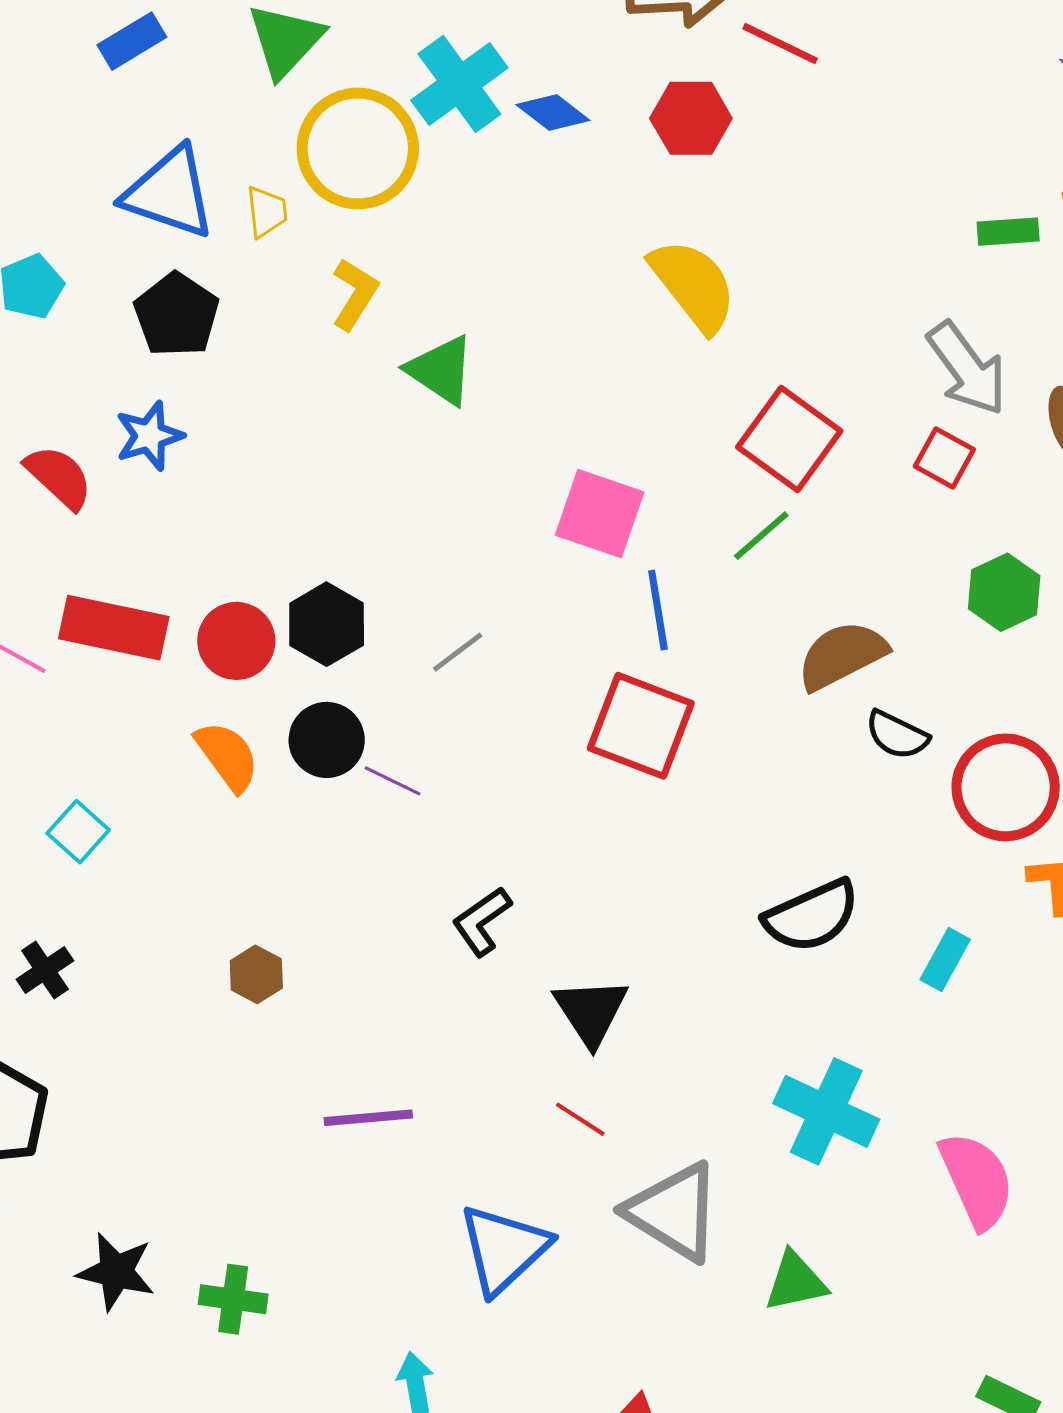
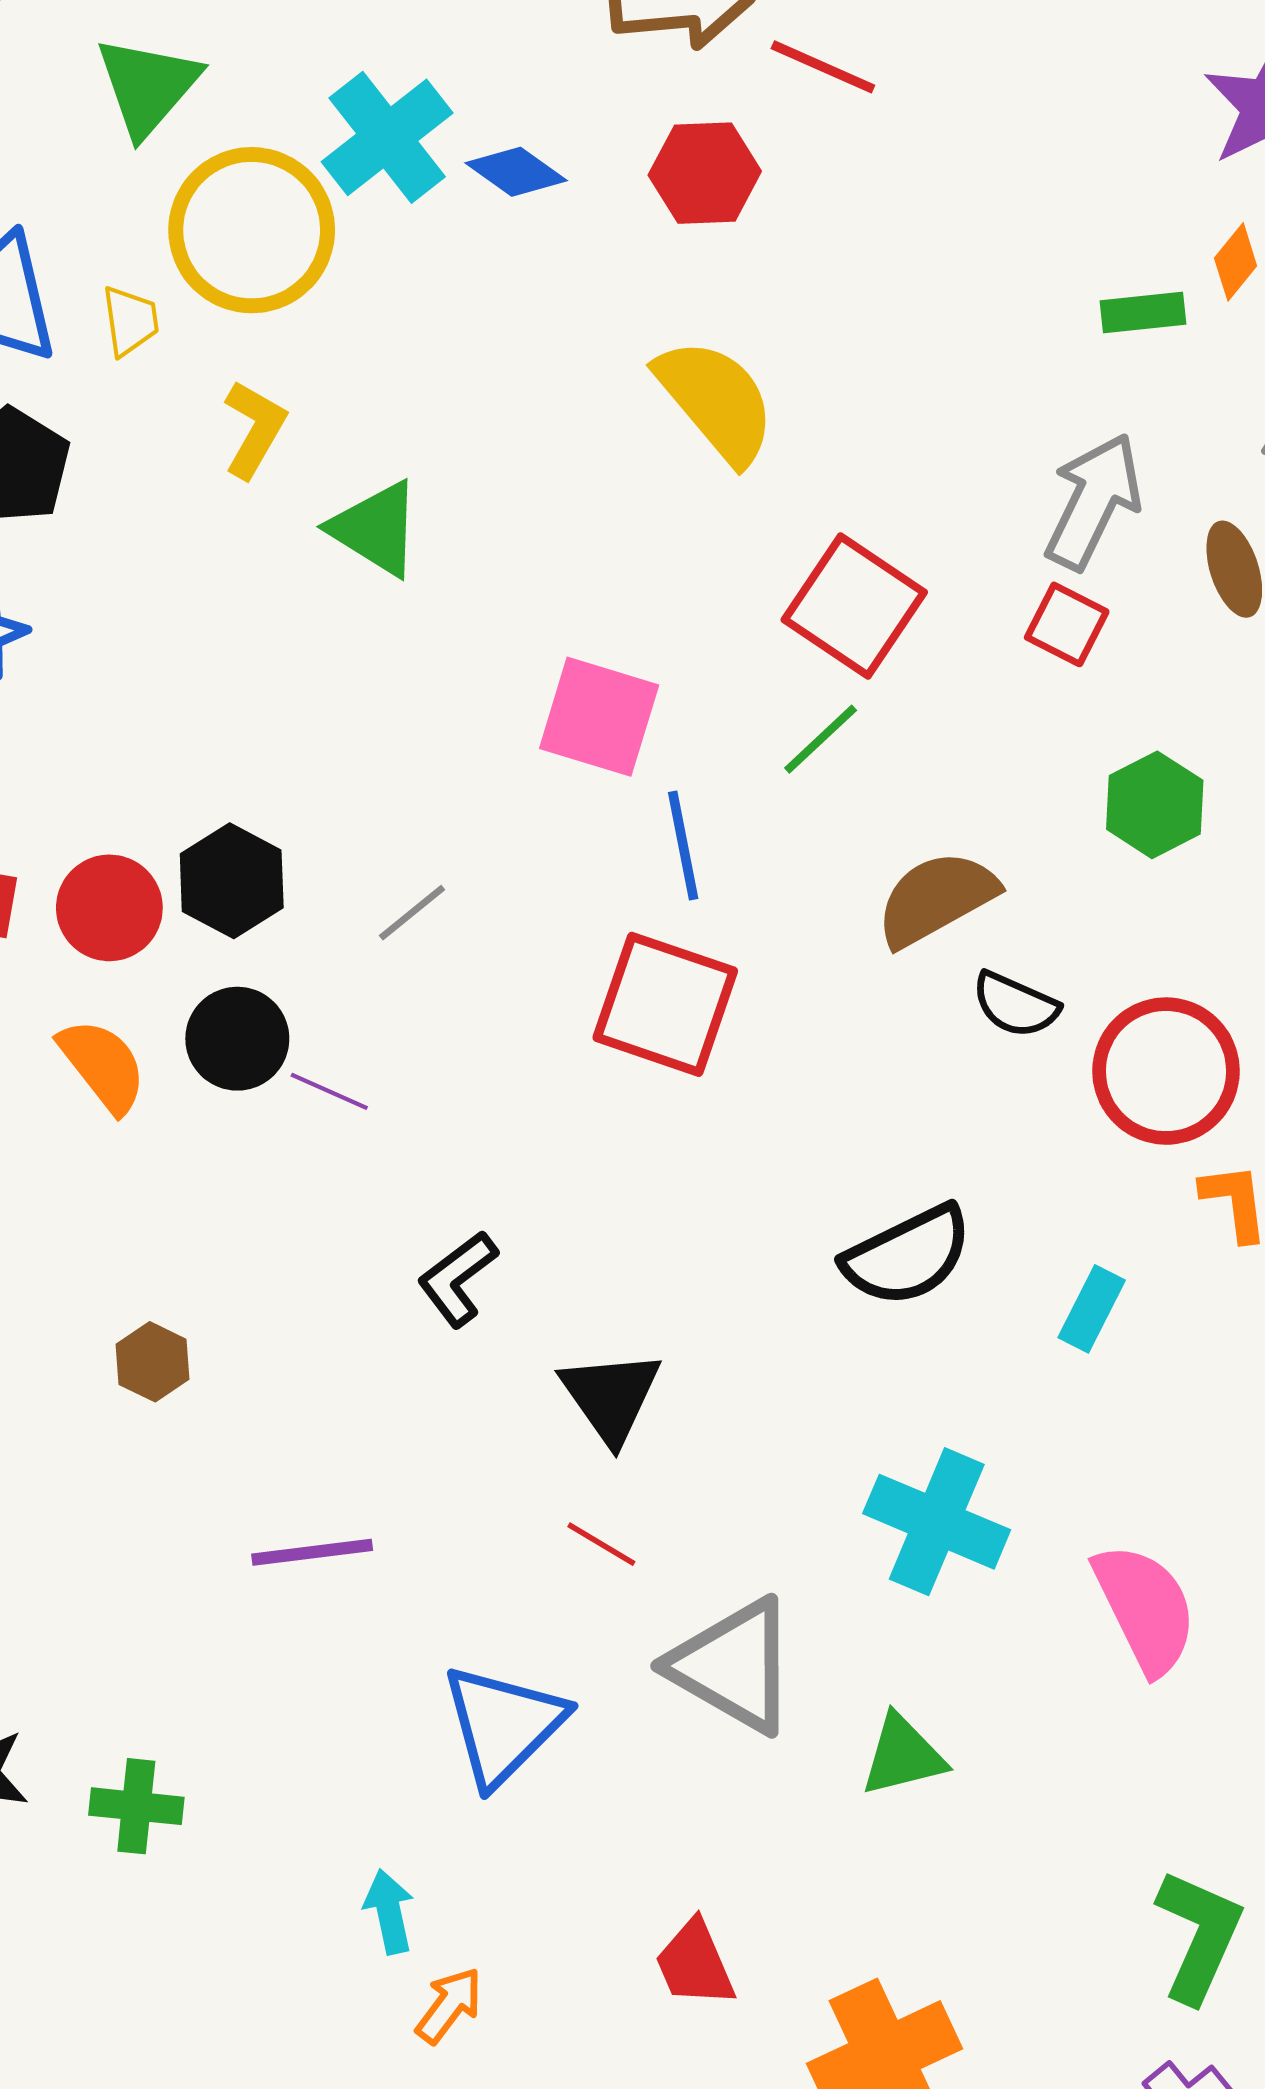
gray arrow: (967, 369) -> (1093, 501), turned -116

